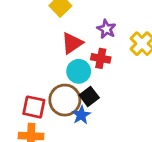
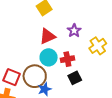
red cross: (101, 58) -> (67, 59), moved, turned -32
black square: (89, 96) -> (75, 78), moved

